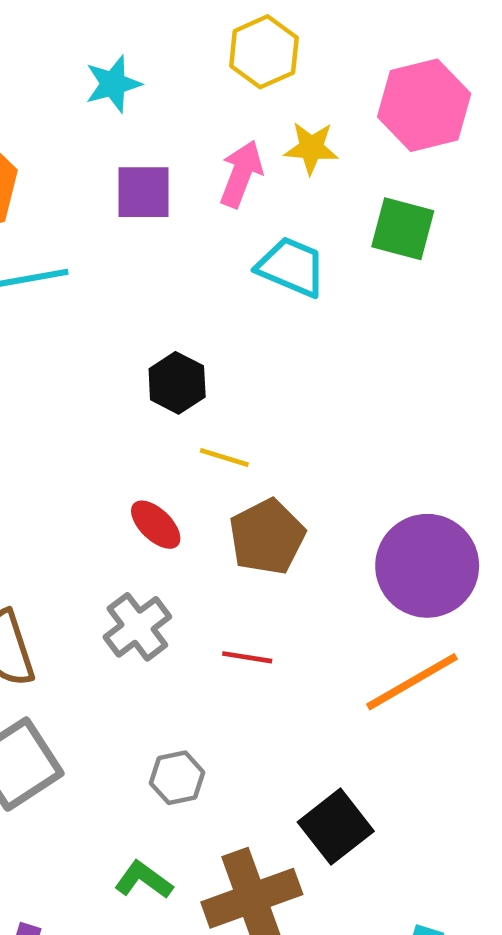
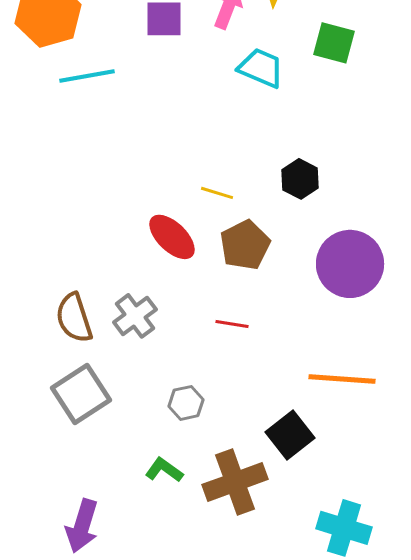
black hexagon: (177, 383) -> (300, 179), moved
red ellipse: (156, 525) -> (172, 237), size x1.4
gray cross: (137, 627) -> (135, 316), moved
orange line: (412, 682) -> (342, 379), moved, turned 34

